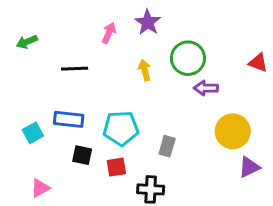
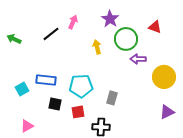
purple star: (148, 22) -> (110, 19), moved
green arrow: (27, 42) -> (14, 39), moved, turned 48
red triangle: (258, 63) -> (155, 27), moved
black line: (75, 69) -> (51, 34), moved, turned -36
yellow circle: (233, 131) -> (164, 77), moved

